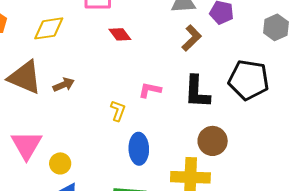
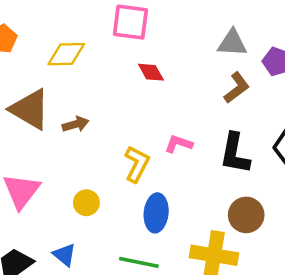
yellow L-shape: (118, 111) -> (137, 164), size x1.4
yellow circle: (60, 163) -> (86, 203), moved

